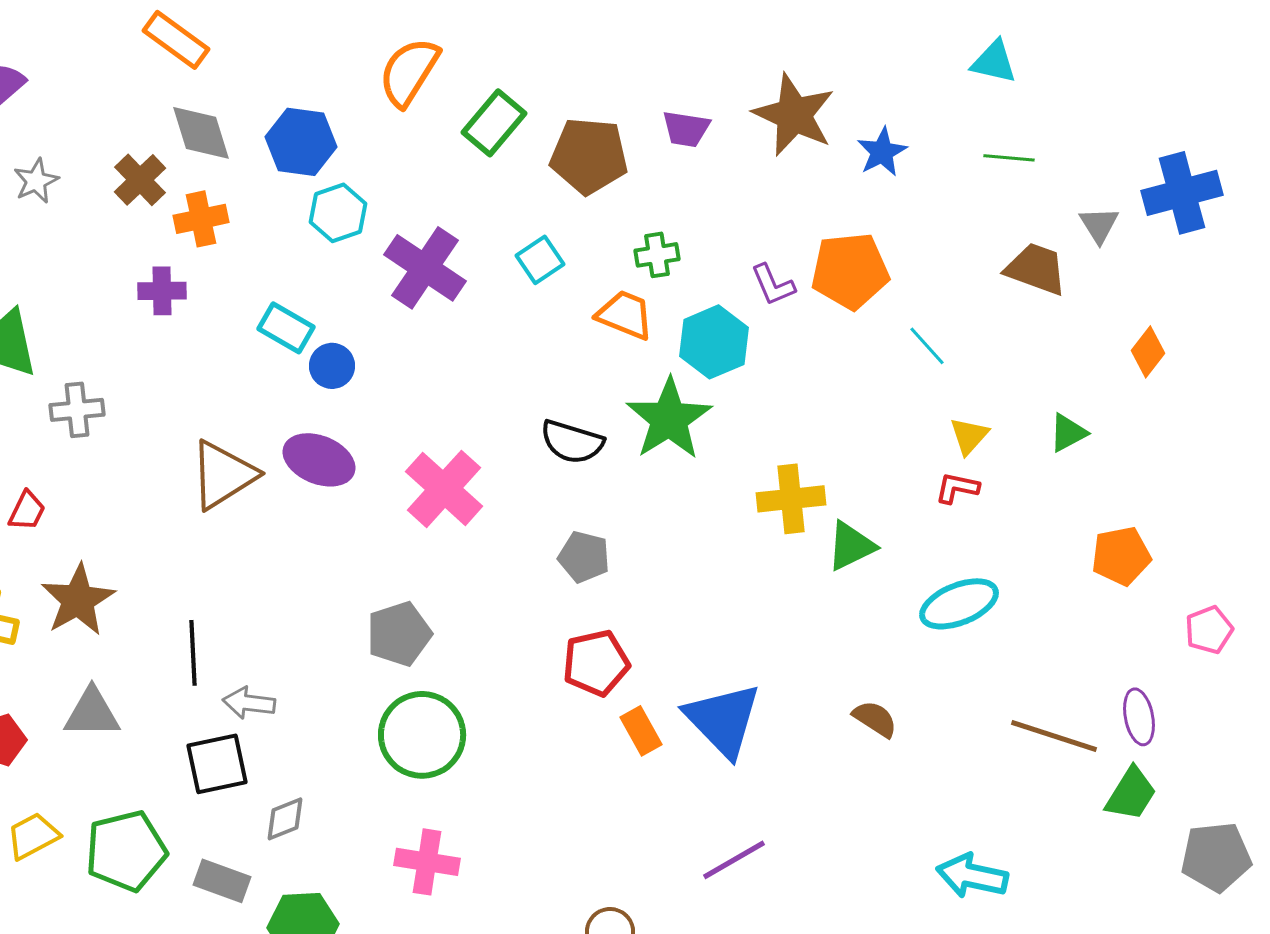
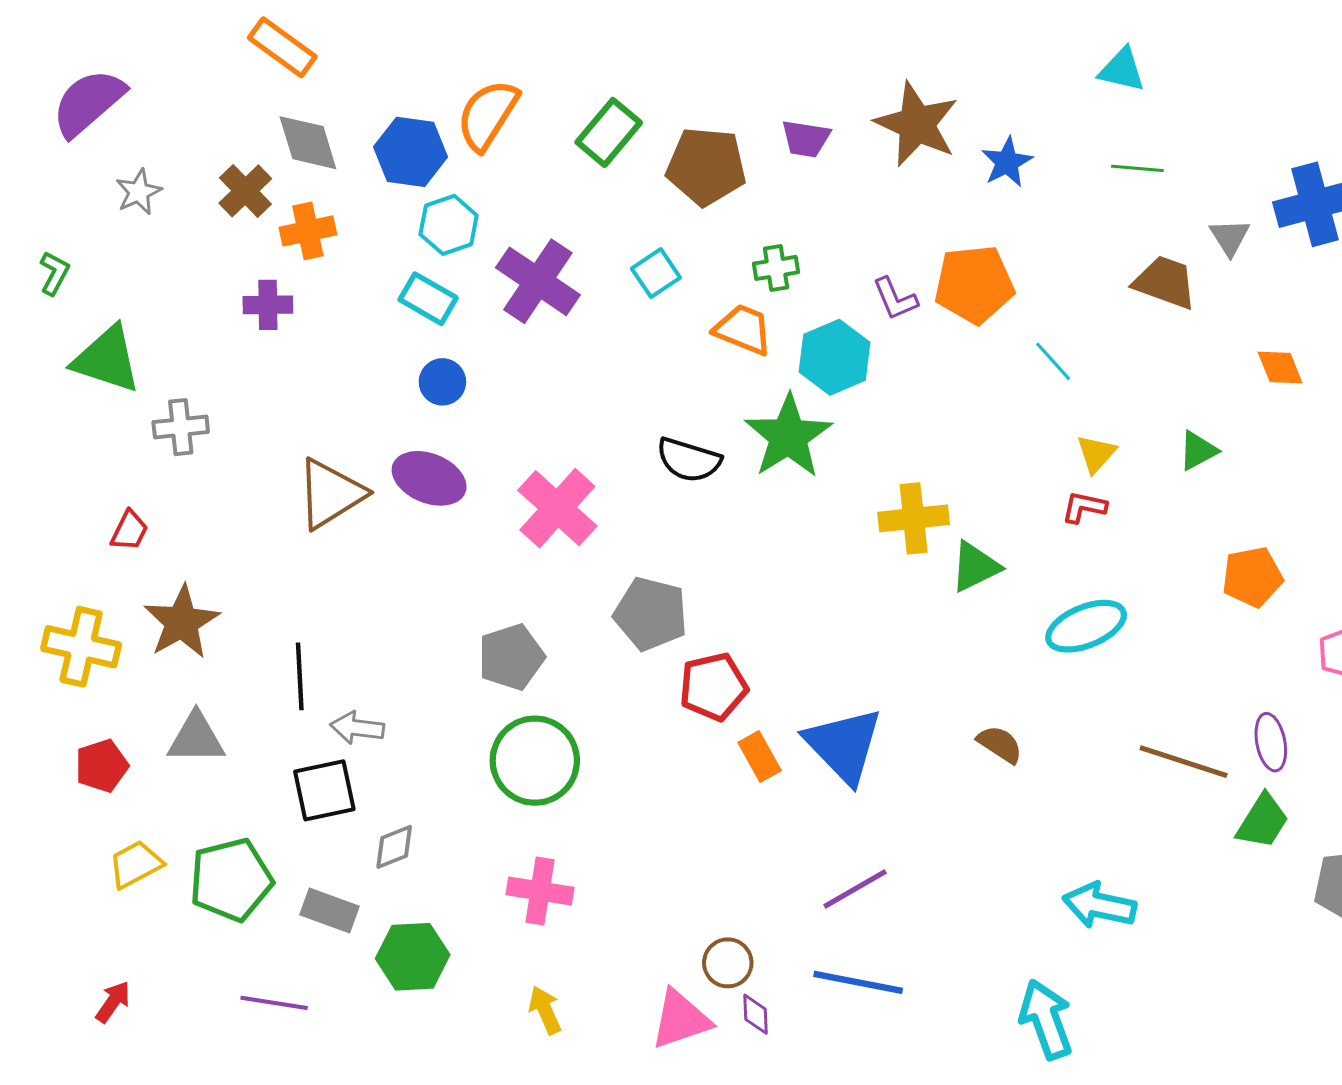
orange semicircle: (409, 72) -> (488, 115), moved
cyan rectangle: (286, 328) -> (428, 299), moved
orange diamond: (1148, 352) -> (1280, 367), turned -60
gray pentagon: (584, 557) -> (651, 614), moved, size x1.4

